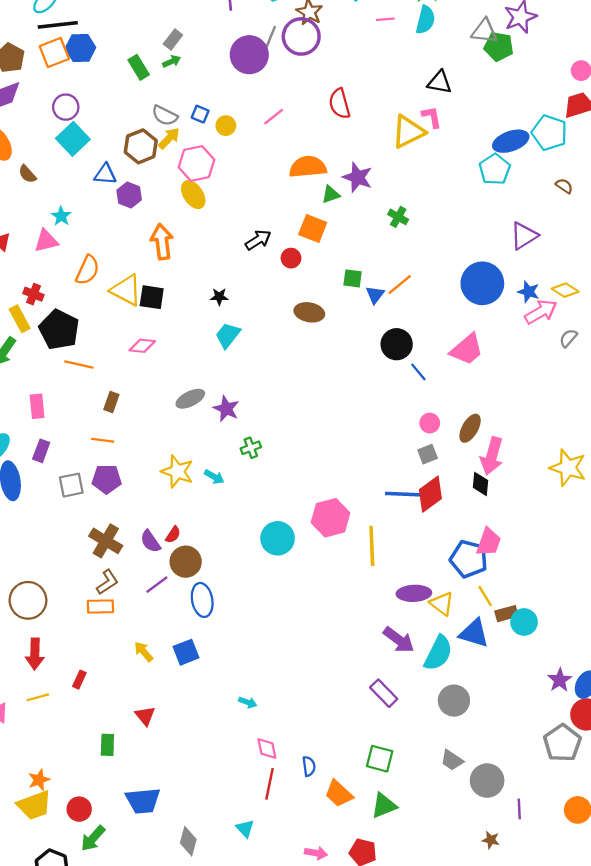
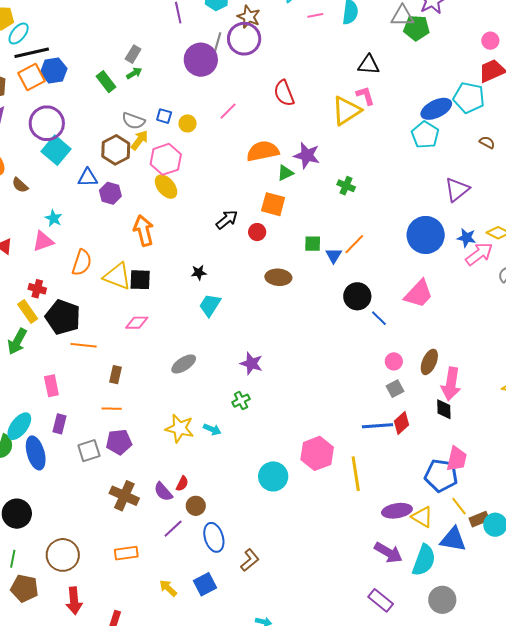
purple circle: (66, 107) -> (47, 123), size x1.5
purple star: (226, 409) -> (251, 363), moved
red diamond: (430, 494) -> (401, 423), size x0.7
brown circle: (186, 562) -> (196, 506), size x0.7
brown L-shape: (107, 582) -> (250, 560), moved

